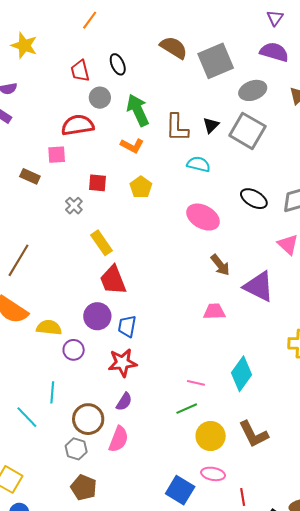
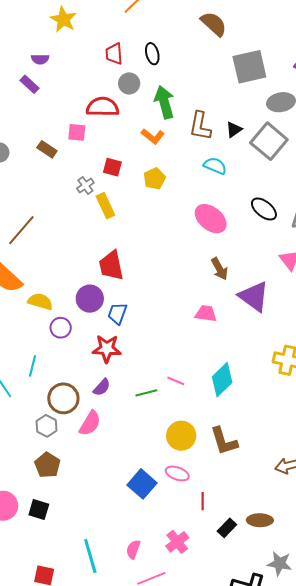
brown semicircle: (174, 48) -> (214, 24), moved
yellow rectangle: (101, 243) -> (105, 206), moved
green line: (187, 409) -> (146, 393), moved

